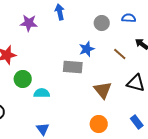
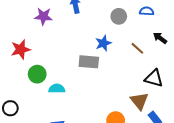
brown triangle: (103, 90) -> (139, 101), moved

